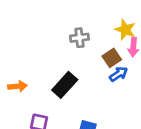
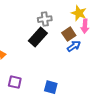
black rectangle: (65, 85) -> (38, 37), moved

